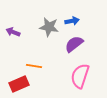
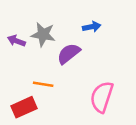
gray star: (49, 27) -> (43, 34), moved
purple semicircle: (74, 44) -> (69, 54), moved

